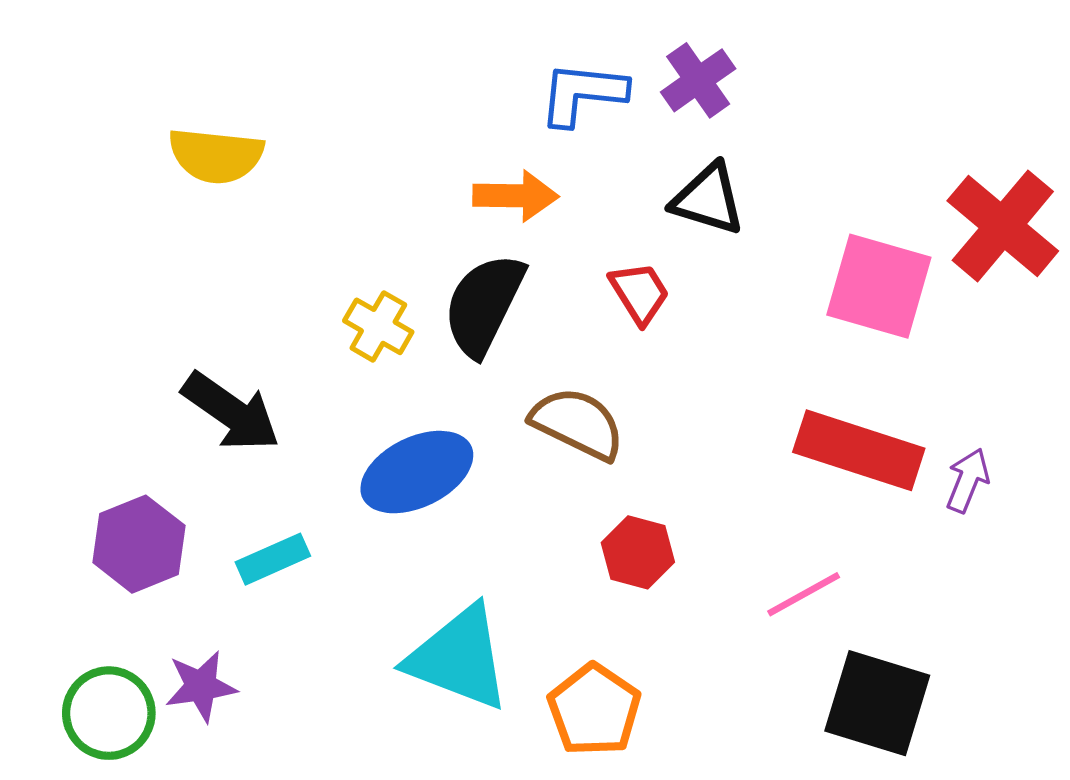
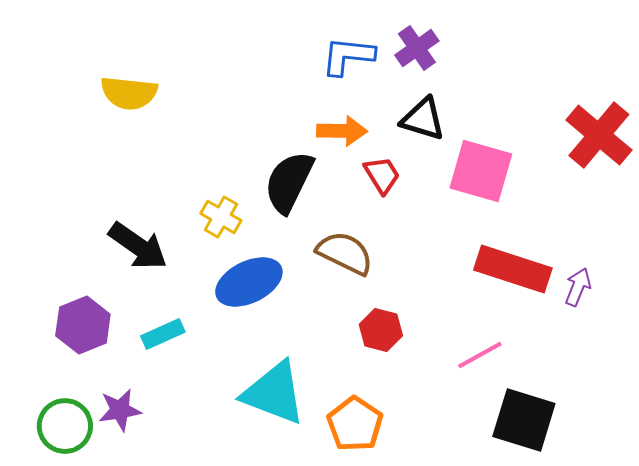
orange arrow: (516, 196) -> (342, 131), moved
pink square: (879, 286) -> (481, 171), moved
yellow cross: (378, 326) -> (221, 217), moved

